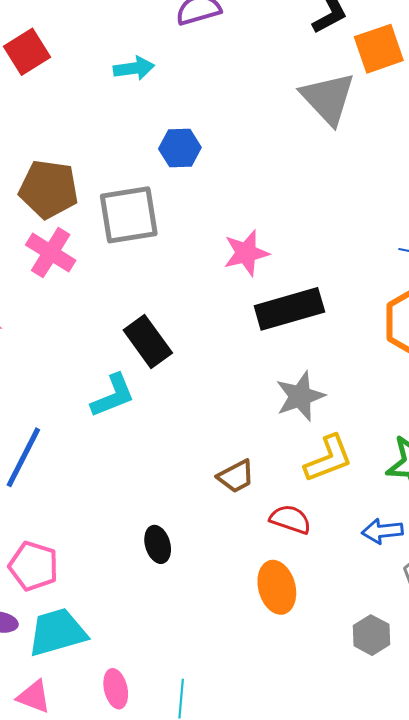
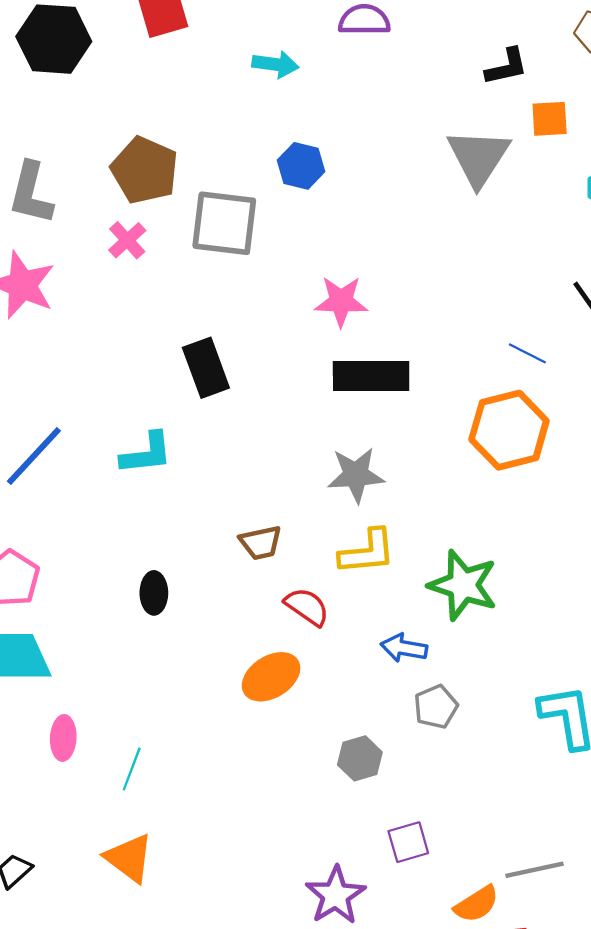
orange square: (379, 49) -> (550, 119), size x0.7
pink cross: (51, 253) -> (127, 240), size x0.7
cyan L-shape: (113, 396) -> (146, 453), moved
orange ellipse: (277, 587) -> (271, 677), turned 57

